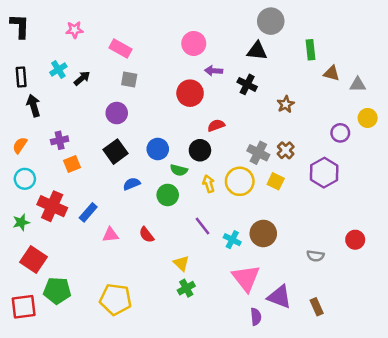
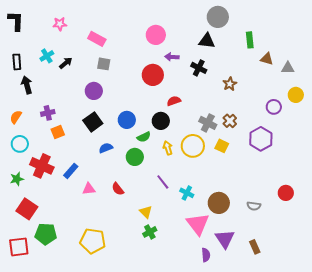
green semicircle: (179, 170) -> (144, 137), turned -40
brown circle: (263, 233) -> (219, 203), moved
purple triangle: (279, 297) -> (225, 239), turned 35

